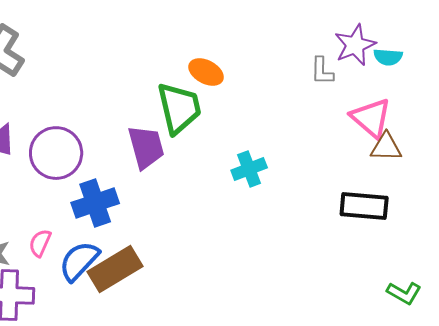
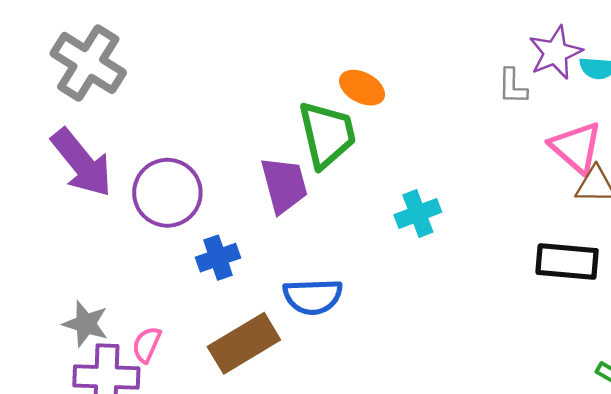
blue cross: (95, 203) -> (218, 258), size x0.7
pink semicircle: (40, 243) -> (147, 345), moved
blue semicircle: (79, 261) -> (313, 297), moved, turned -135

